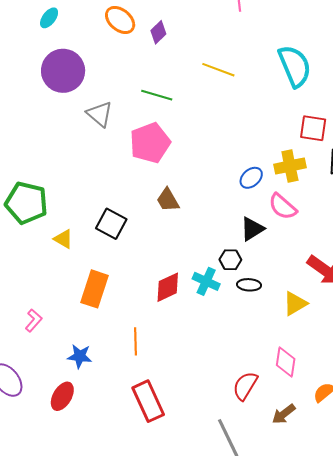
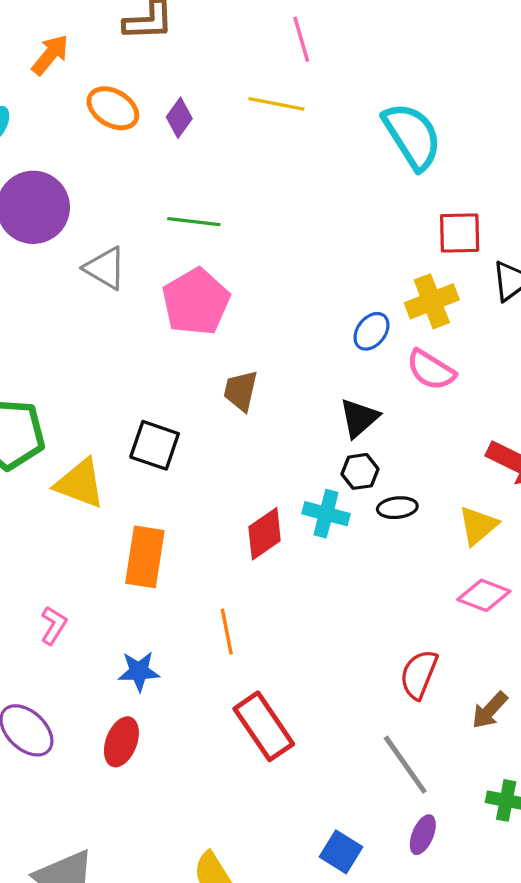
yellow line: (218, 70) -> (276, 104), moved
brown trapezoid: (168, 200) -> (241, 391), turned 52
black triangle: (252, 229) -> (359, 418), moved
yellow triangle: (63, 239) -> (80, 483), size x1.6
pink diamond: (286, 362) -> (484, 595), moved, turned -68

